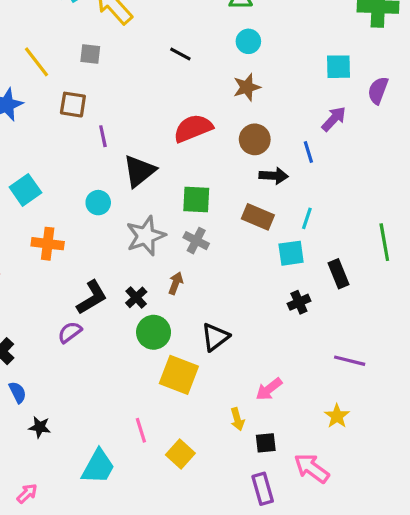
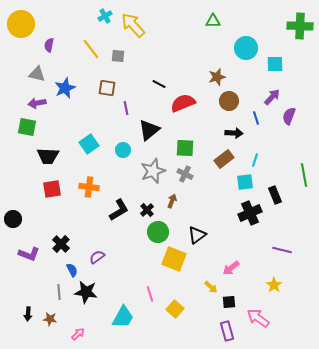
cyan circle: (248, 41) -> (246, 48), moved, size x1.5
black line: (180, 54) -> (159, 84), moved
yellow line: (37, 62) -> (91, 49), moved
purple semicircle: (378, 90) -> (289, 116), moved
brown circle: (255, 139) -> (229, 101), moved
cyan square: (25, 190) -> (89, 144), moved
brown rectangle: (258, 217) -> (224, 159), turned -60
orange cross: (48, 244) -> (89, 187), moved
black cross: (299, 302) -> (250, 213), size x1.6
purple semicircle: (70, 332) -> (97, 257), moved
yellow arrow: (237, 419) -> (211, 287), turned -32
black star: (40, 427) -> (86, 292), size x1.6

